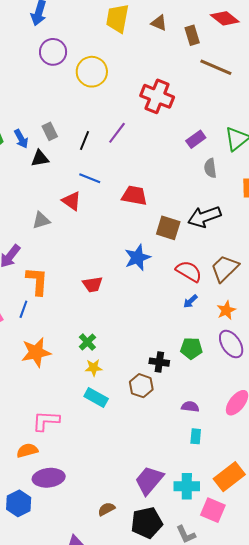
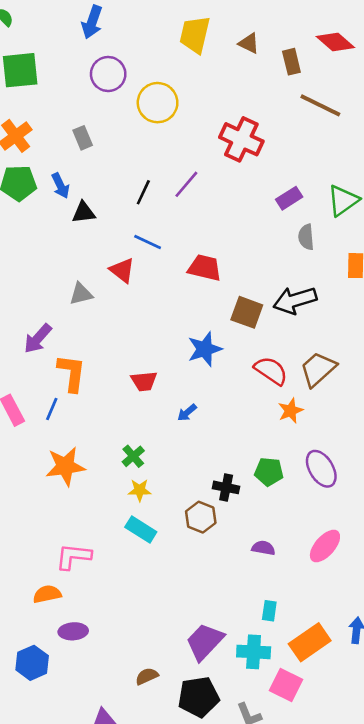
gray rectangle: (50, 131) -> (83, 138), moved
blue arrow: (190, 301) -> (187, 413), moved
orange star: (226, 310) -> (291, 411), moved
cyan rectangle: (196, 436) -> (269, 611), moved
purple ellipse: (49, 478) -> (73, 631), size x0.7

